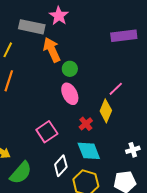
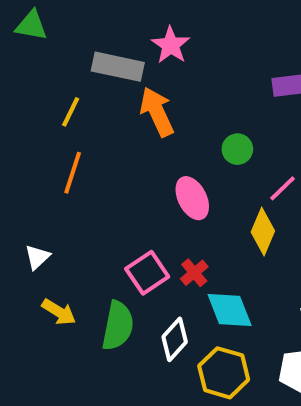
green circle: (70, 69) -> (237, 149), moved
red cross: (86, 124) -> (194, 273), moved
green semicircle: (21, 173) -> (118, 326), moved, turned -30

